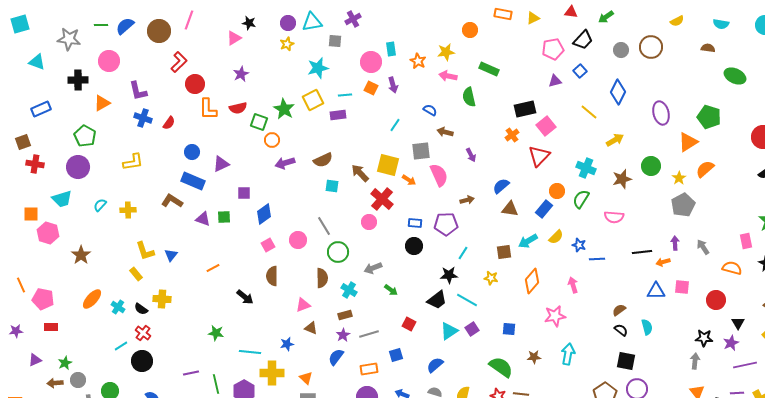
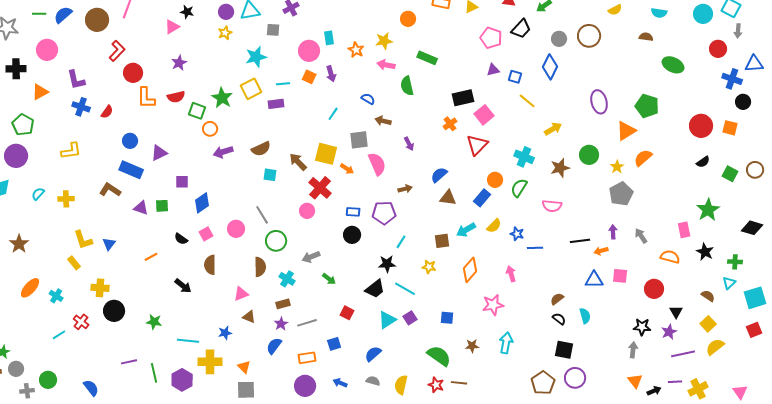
pink pentagon: (553, 49) -> (491, 38), turned 30
blue square: (580, 71) -> (515, 77), moved, turned -32
blue diamond: (618, 92) -> (550, 67), moved
black semicircle: (141, 309) -> (181, 239), moved
black circle: (142, 361) -> (114, 311), moved

